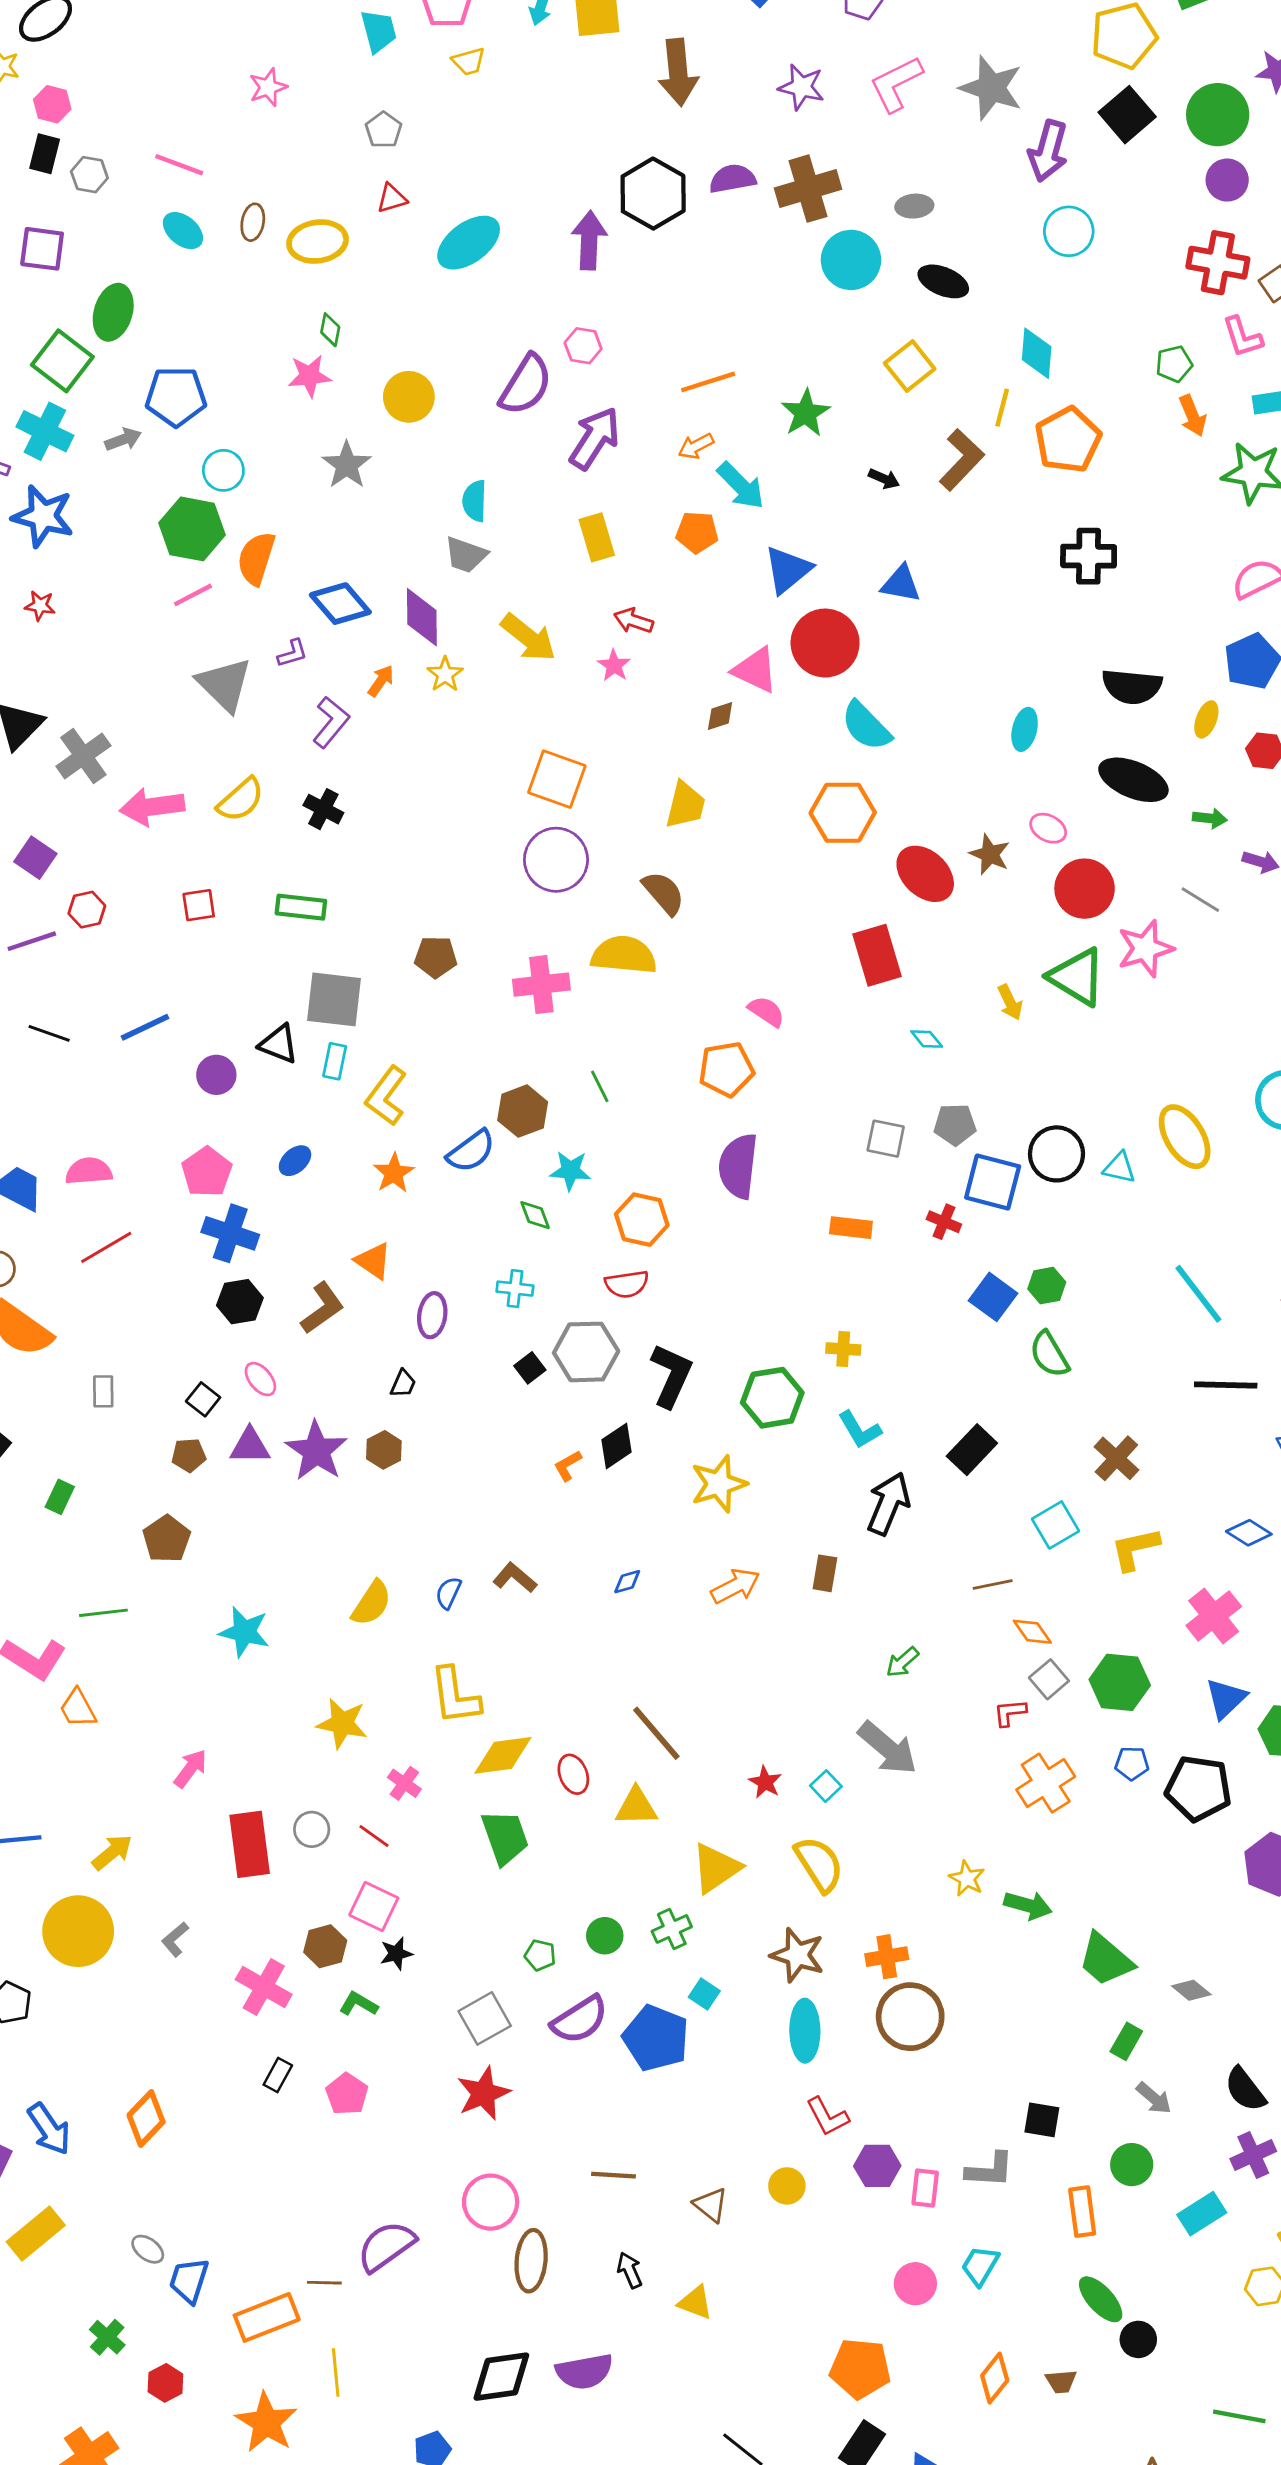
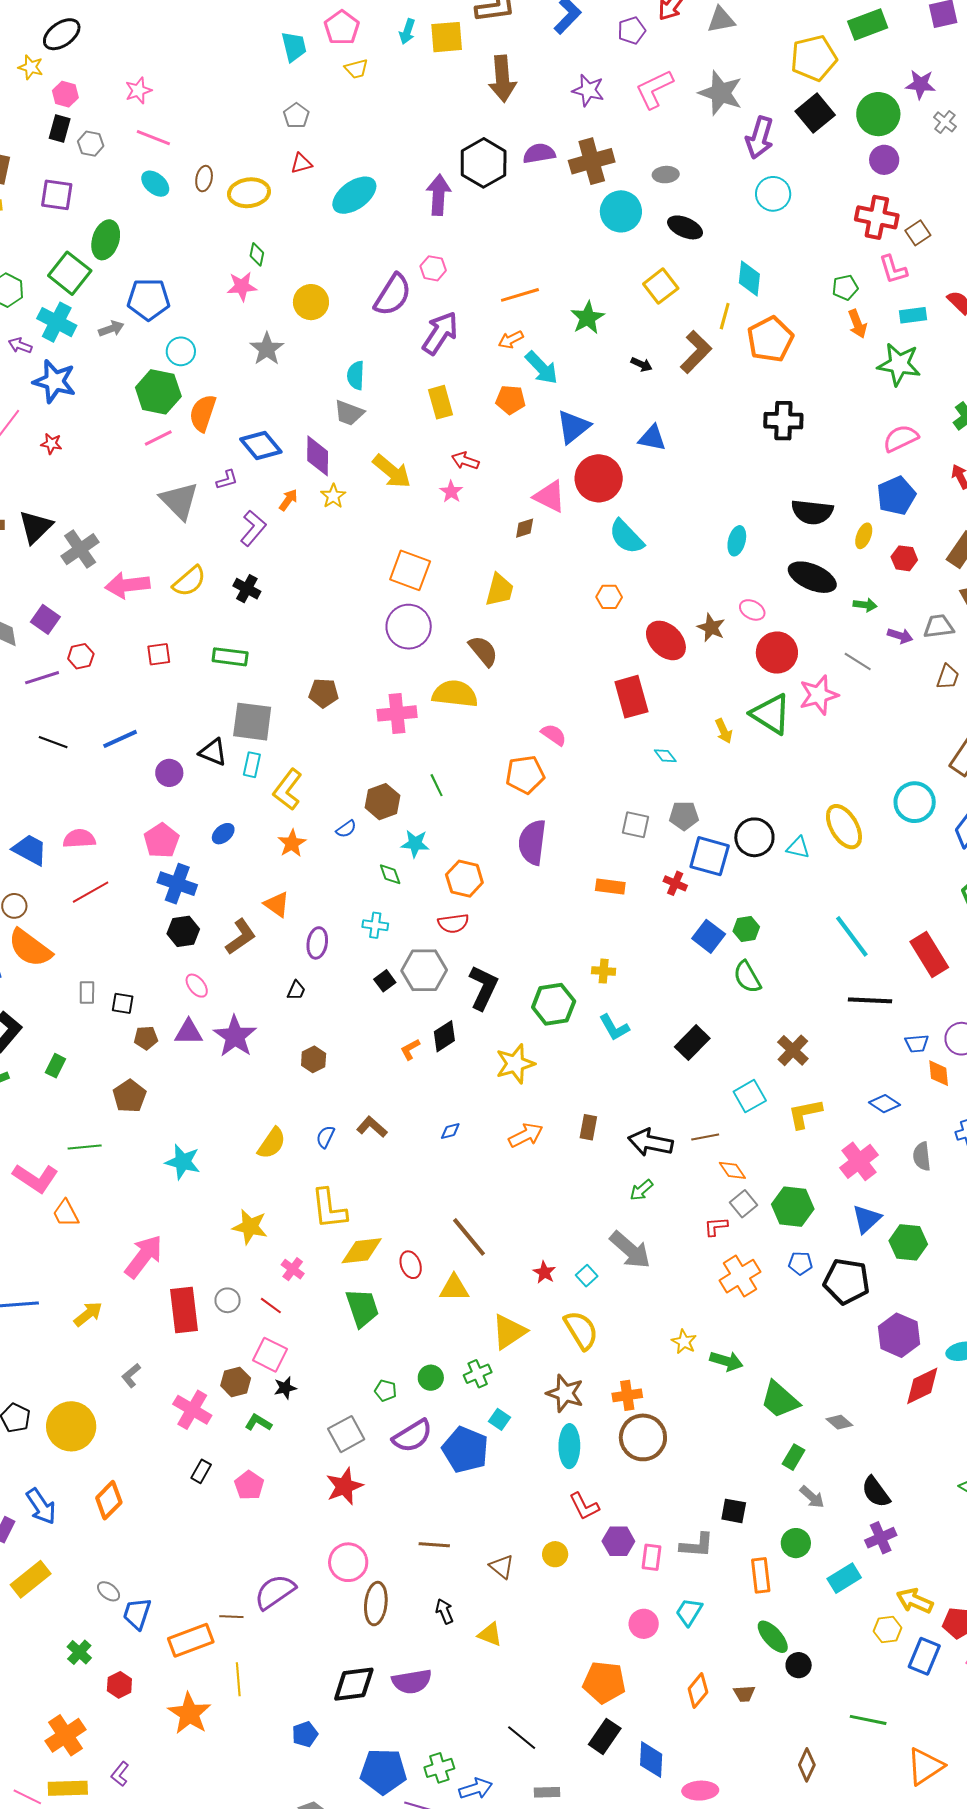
pink star: (268, 87) -> (138, 90), moved
orange hexagon: (843, 813) -> (609, 597), size x0.6
blue semicircle: (471, 1151) -> (346, 829), size x0.6
black square: (203, 1399) -> (123, 1003), moved, turned -30
brown hexagon: (384, 1450) -> (314, 1059), moved
black arrow: (888, 1504) -> (650, 1142), moved, turned -102
pink arrow: (190, 1768) -> (144, 1256), size x1.6
yellow circle: (78, 1931) -> (71, 1426), moved

